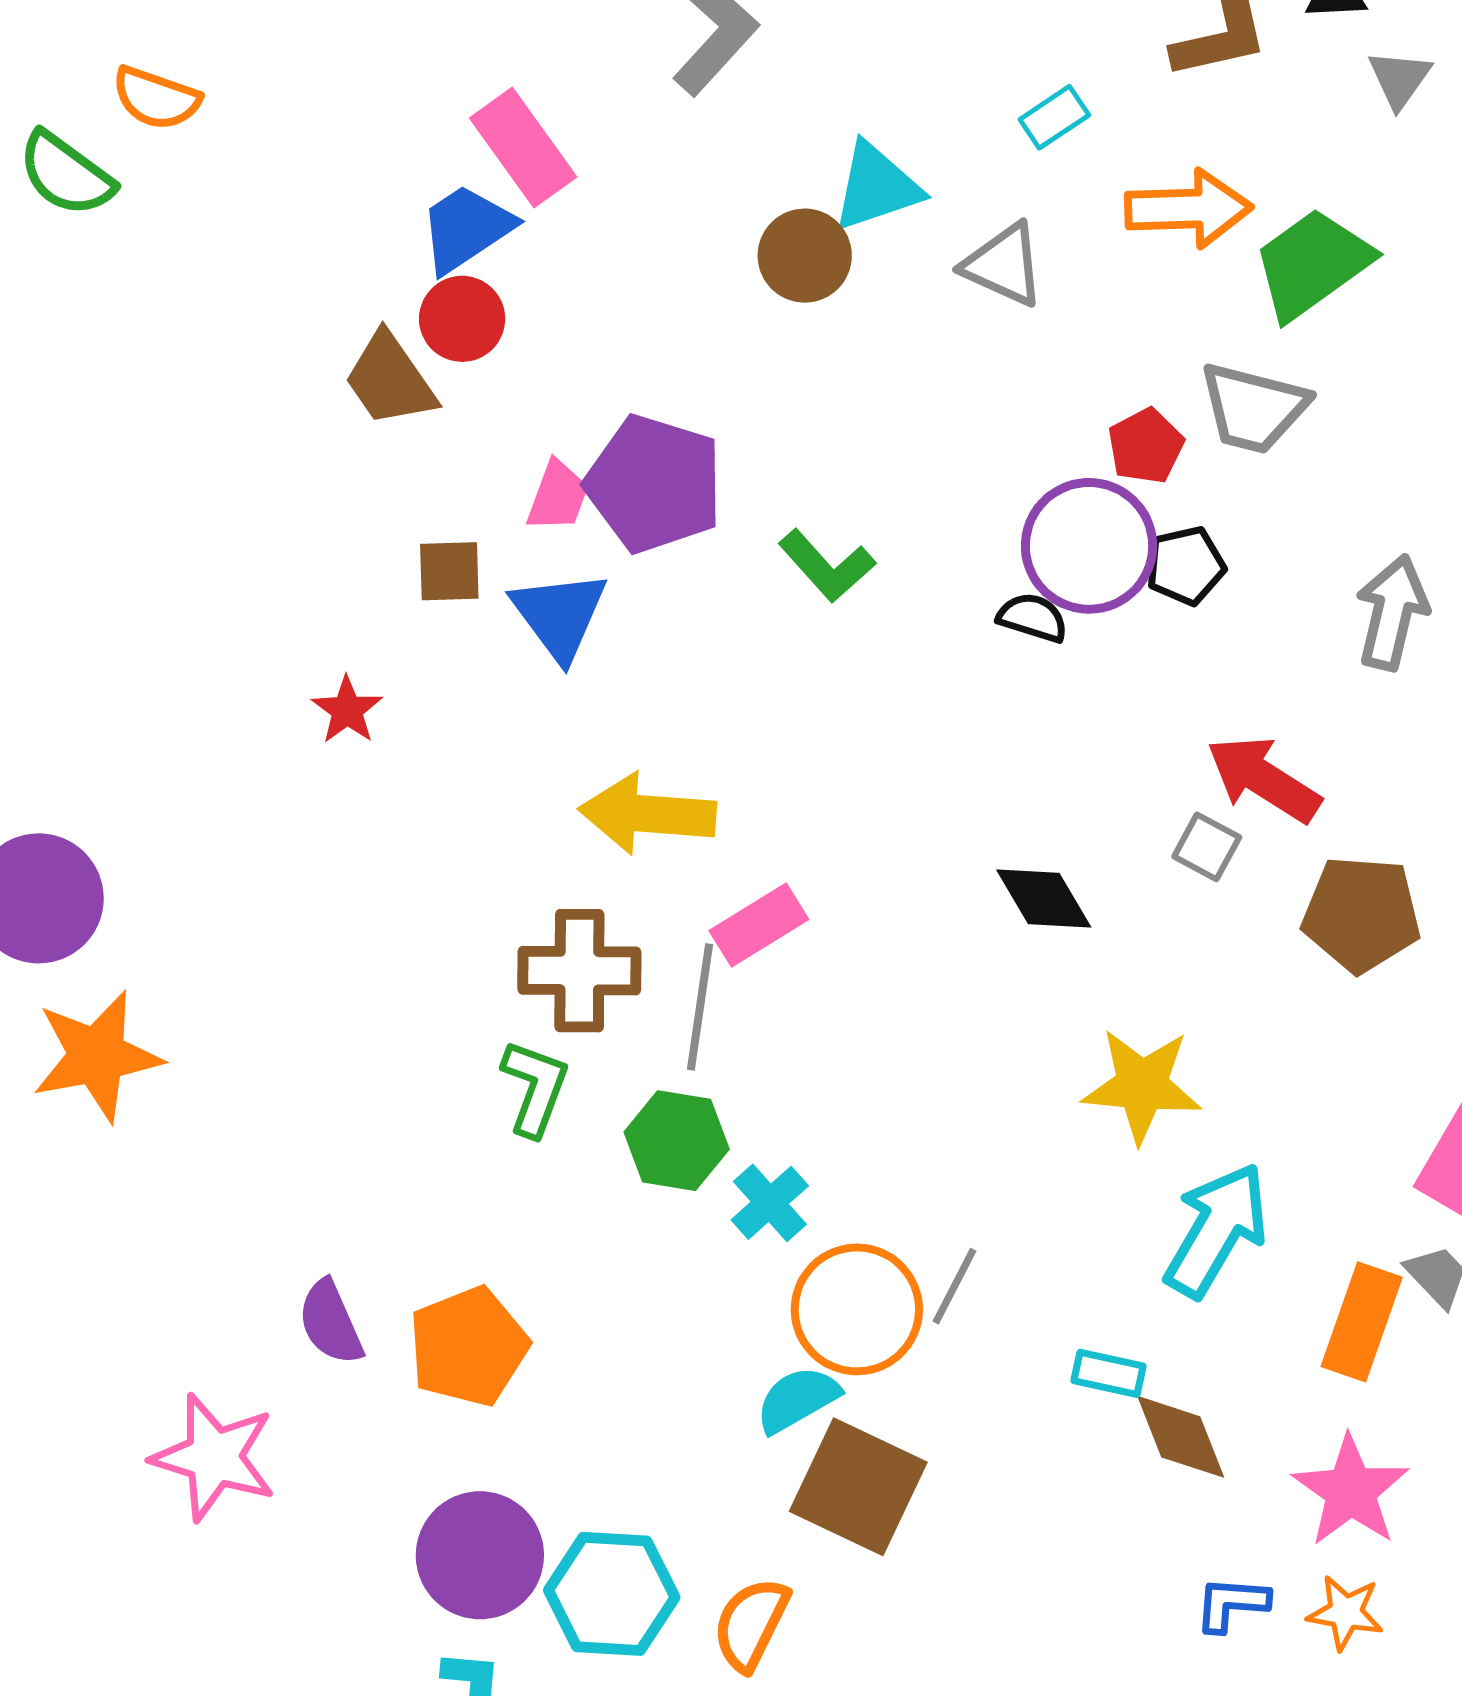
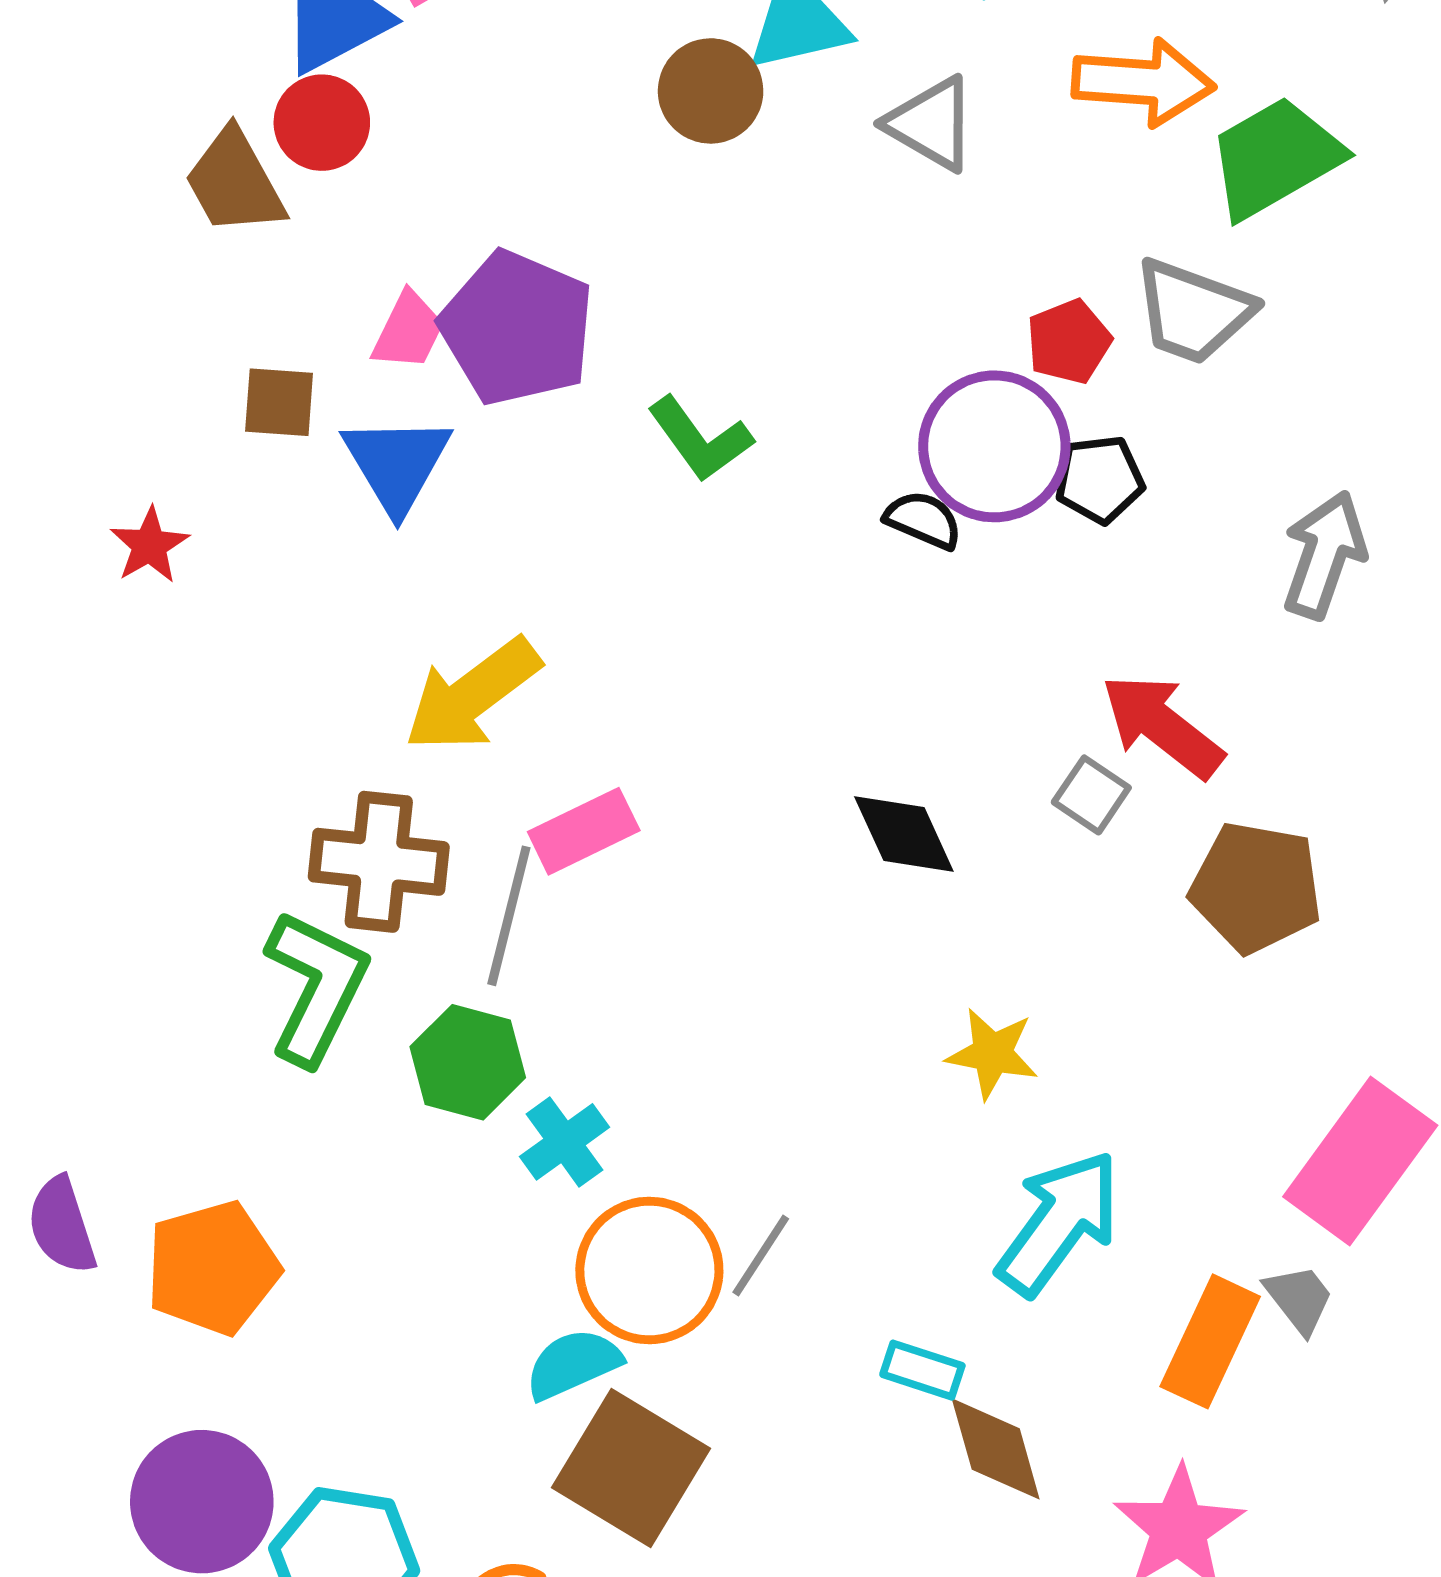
yellow arrow: (647, 814) -> (472, 695), turned -47
yellow star: (1142, 1086) -> (992, 1053), size x0.7
green L-shape: (535, 1088) -> (316, 987), size x1.4

